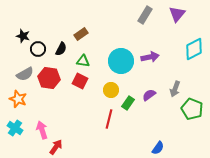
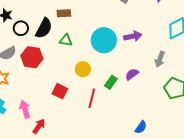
brown rectangle: (81, 34) -> (64, 13), turned 32
black semicircle: (61, 49) -> (44, 28), size x1.5
red square: (80, 81) -> (60, 91), moved
gray arrow: (175, 89) -> (160, 59), moved
yellow circle: (111, 90) -> (83, 69), moved

